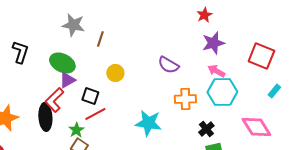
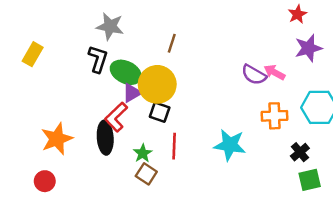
gray star: (73, 25) -> (110, 26), moved
black L-shape: (20, 52) -> (98, 59), moved
pink arrow: (216, 71) -> (275, 72), moved
yellow circle: (115, 73) -> (157, 84), moved, size x1.8
red line: (95, 114) -> (174, 146), moved, turned -60

